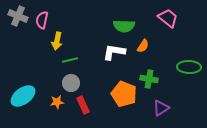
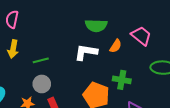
pink trapezoid: (168, 18) -> (141, 36), moved
yellow arrow: (57, 41) -> (13, 49), moved

